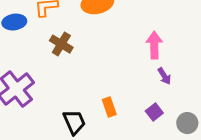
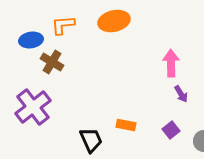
brown cross: (61, 44) -> (52, 62), moved
orange rectangle: (109, 107) -> (126, 125), turned -60

